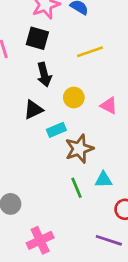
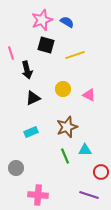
black square: (37, 38) -> (46, 45), moved
black arrow: (44, 75) -> (27, 70), moved
cyan rectangle: (56, 130) -> (31, 132), moved
pink cross: (40, 240) -> (38, 195), turned 30

